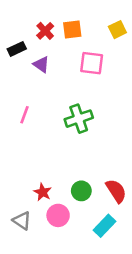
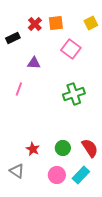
pink square: (92, 63) -> (71, 49), turned 30
purple triangle: (41, 64) -> (34, 63), moved, turned -32
green cross: (79, 119) -> (74, 94), moved
pink circle: (58, 215) -> (57, 175), moved

